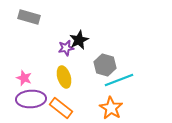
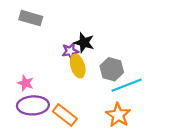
black star: (79, 40) -> (84, 43), turned -30
yellow ellipse: (64, 77) -> (78, 66), moved

